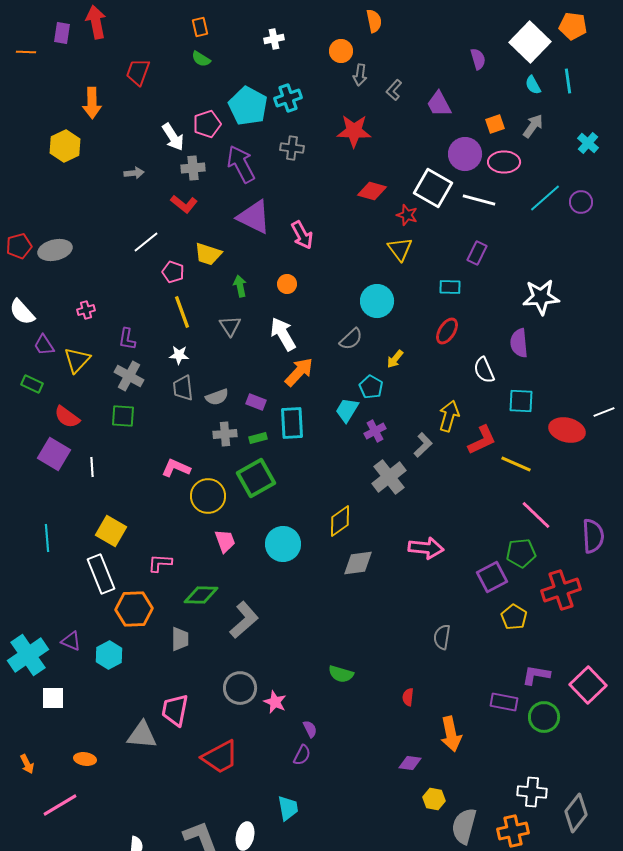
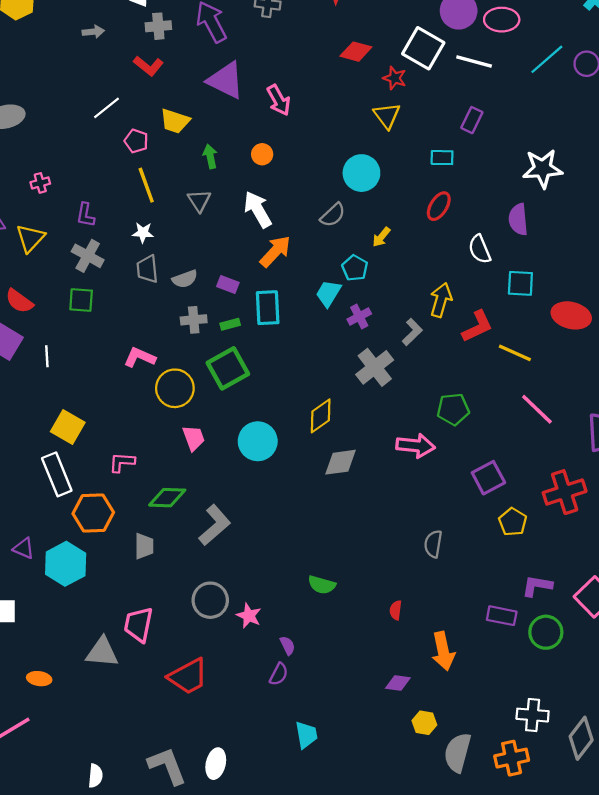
green pentagon: (521, 553) -> (453, 409), moved
cyan hexagon: (109, 655) -> (66, 564), size x1.4
cyan trapezoid: (288, 808) -> (306, 735), moved

